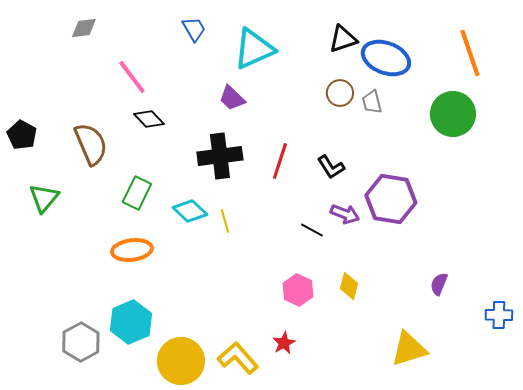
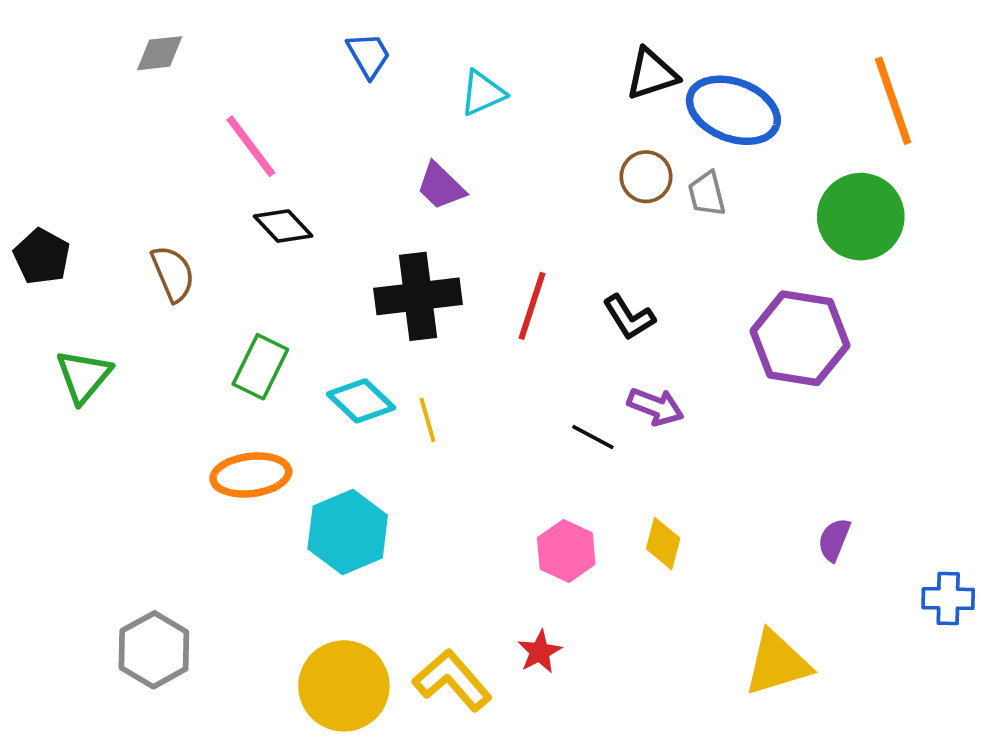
cyan triangle: (254, 49) -> (483, 93), size x0.6
brown semicircle: (91, 144) -> (173, 274), size x0.7
purple hexagon: (391, 199) -> (800, 338), moved
cyan hexagon: (131, 322) -> (348, 532), moved

